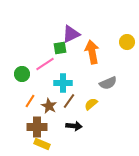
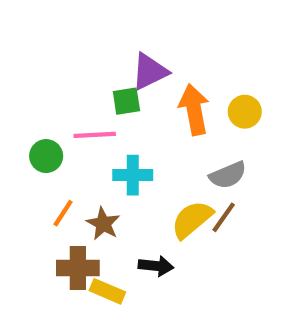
yellow circle: (127, 42) -> (245, 112), moved
pink line: (45, 64) -> (95, 135), turned 30
brown line: (69, 101) -> (224, 217), moved
yellow semicircle: (91, 104) -> (192, 219), size x1.5
yellow rectangle: (42, 144) -> (107, 291), moved

